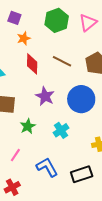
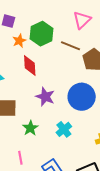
green hexagon: (57, 20) -> (42, 34), moved
brown line: (62, 61) -> (70, 46), moved
pink line: (15, 155) -> (20, 158), turned -40

